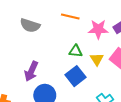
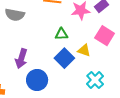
yellow triangle: (97, 59) -> (84, 50), moved, turned -32

